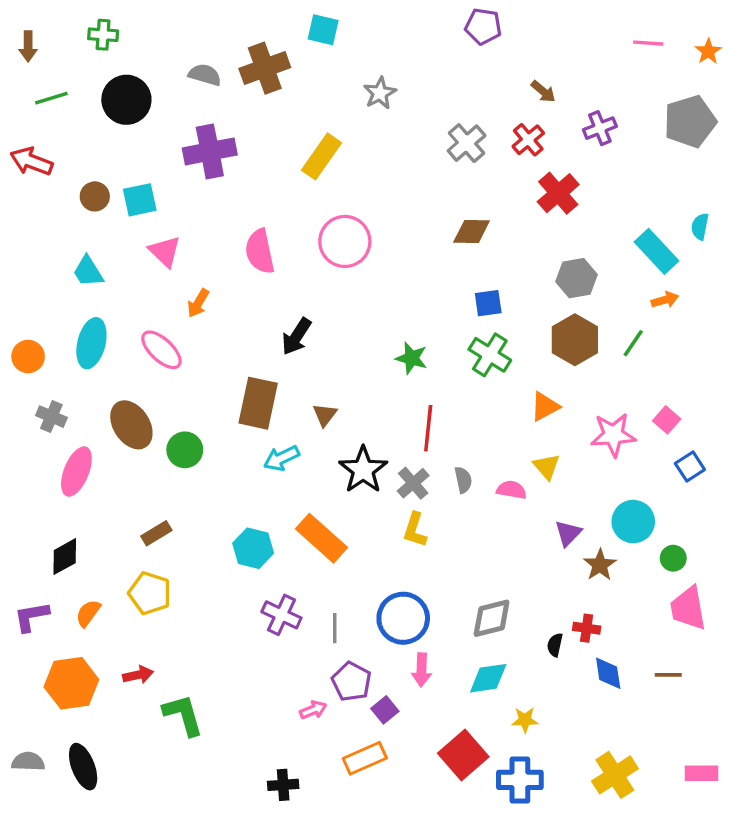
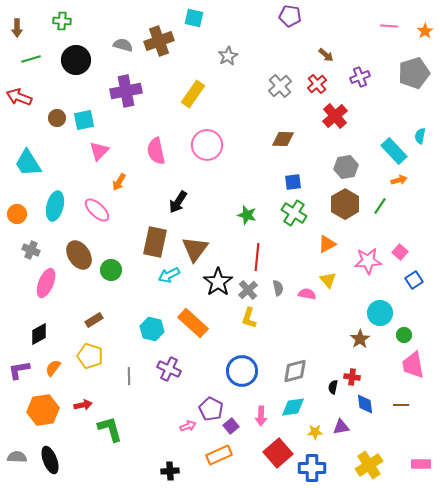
pink triangle: (165, 251) -> (99, 151), turned 30
cyan trapezoid: (88, 271) -> (28, 163), moved, size x1.4
brown triangle: (325, 415) -> (195, 249), size x1.8
purple triangle: (568, 533) -> (341, 427), moved, turned 36
gray line: (335, 628) -> (129, 376), moved
pink arrow: (422, 670) -> (261, 416), moved

